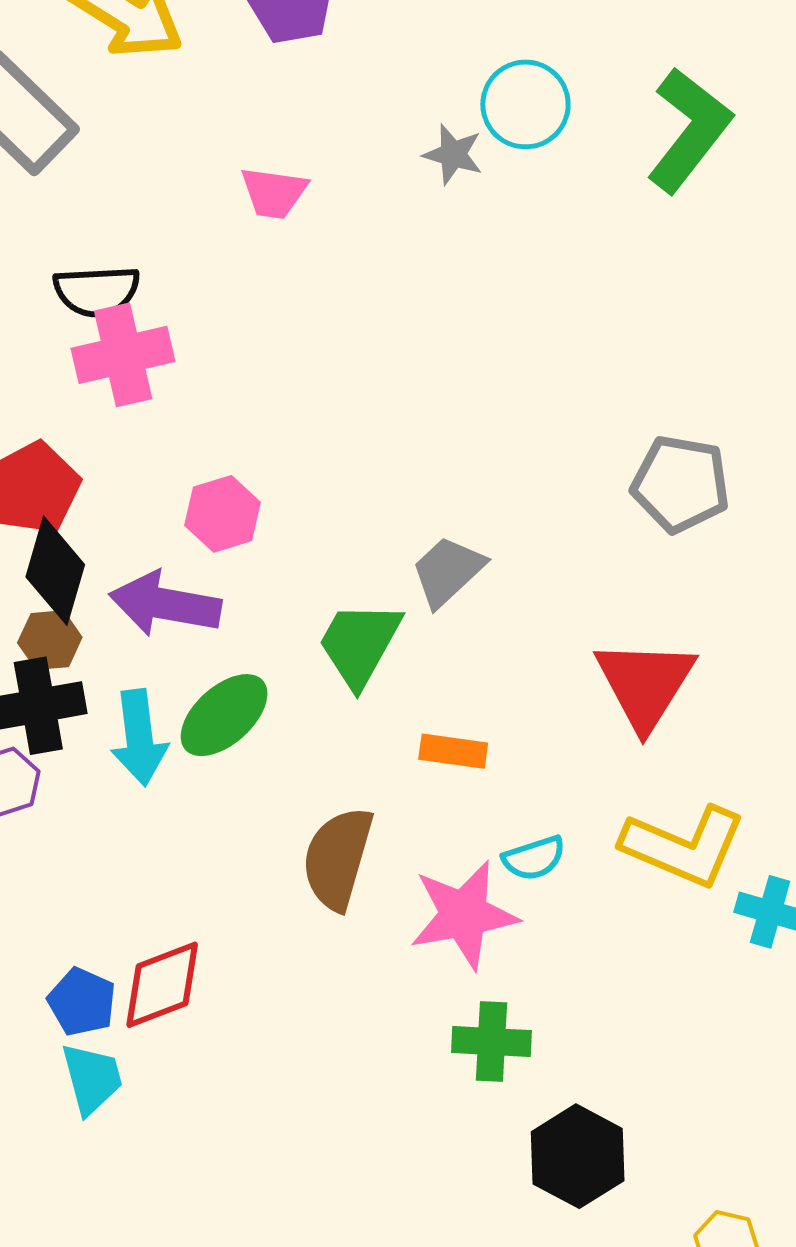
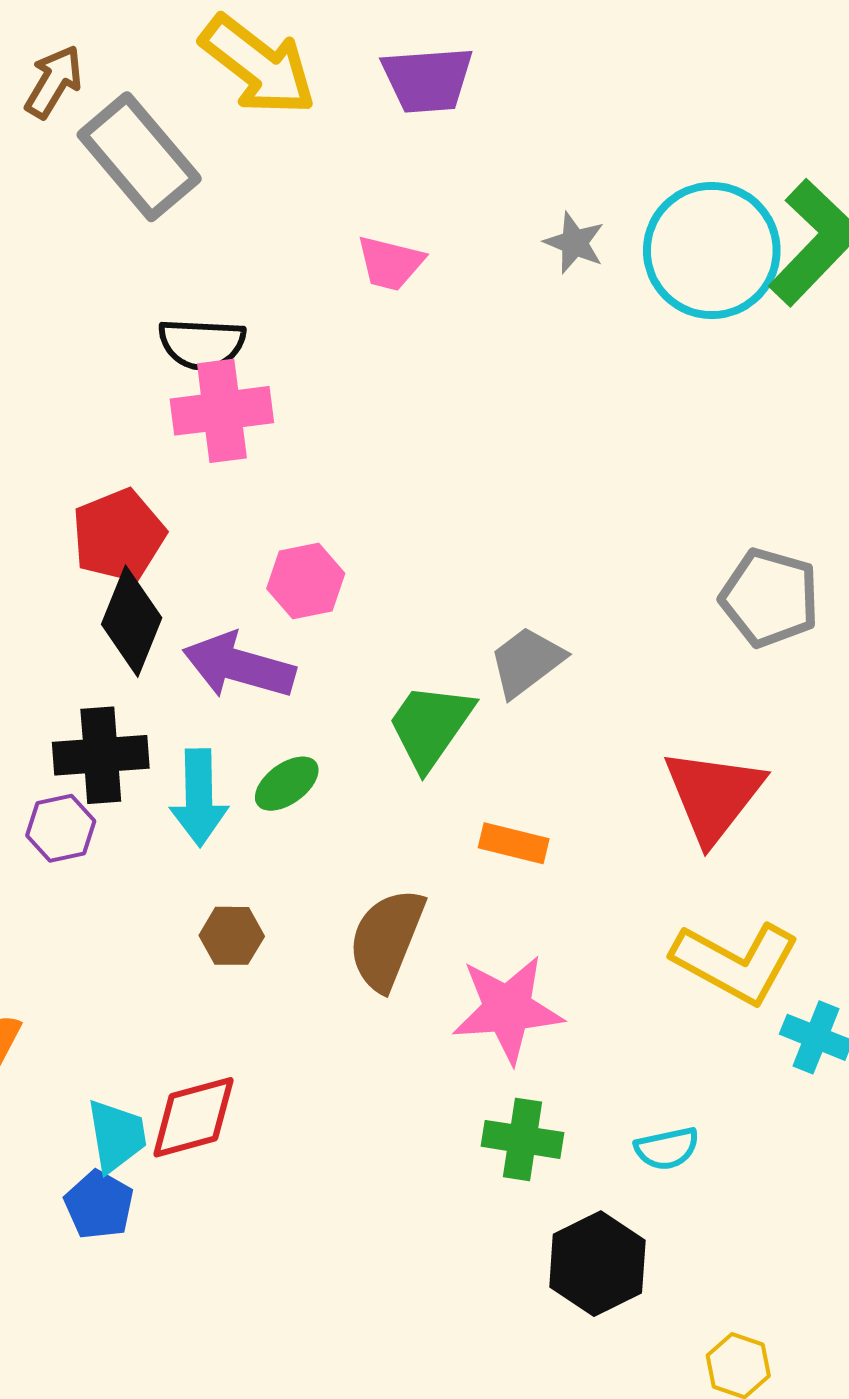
cyan circle: (525, 104) -> (712, 250), moved, size x1.5
brown hexagon: (50, 640) -> (232, 936), moved
green ellipse: (224, 715) -> (287, 784), size x0.7
cyan semicircle: (534, 858) -> (667, 1149), moved
red diamond: (162, 985) -> (193, 1117), moved
blue pentagon: (82, 1002) -> (99, 1205), moved

